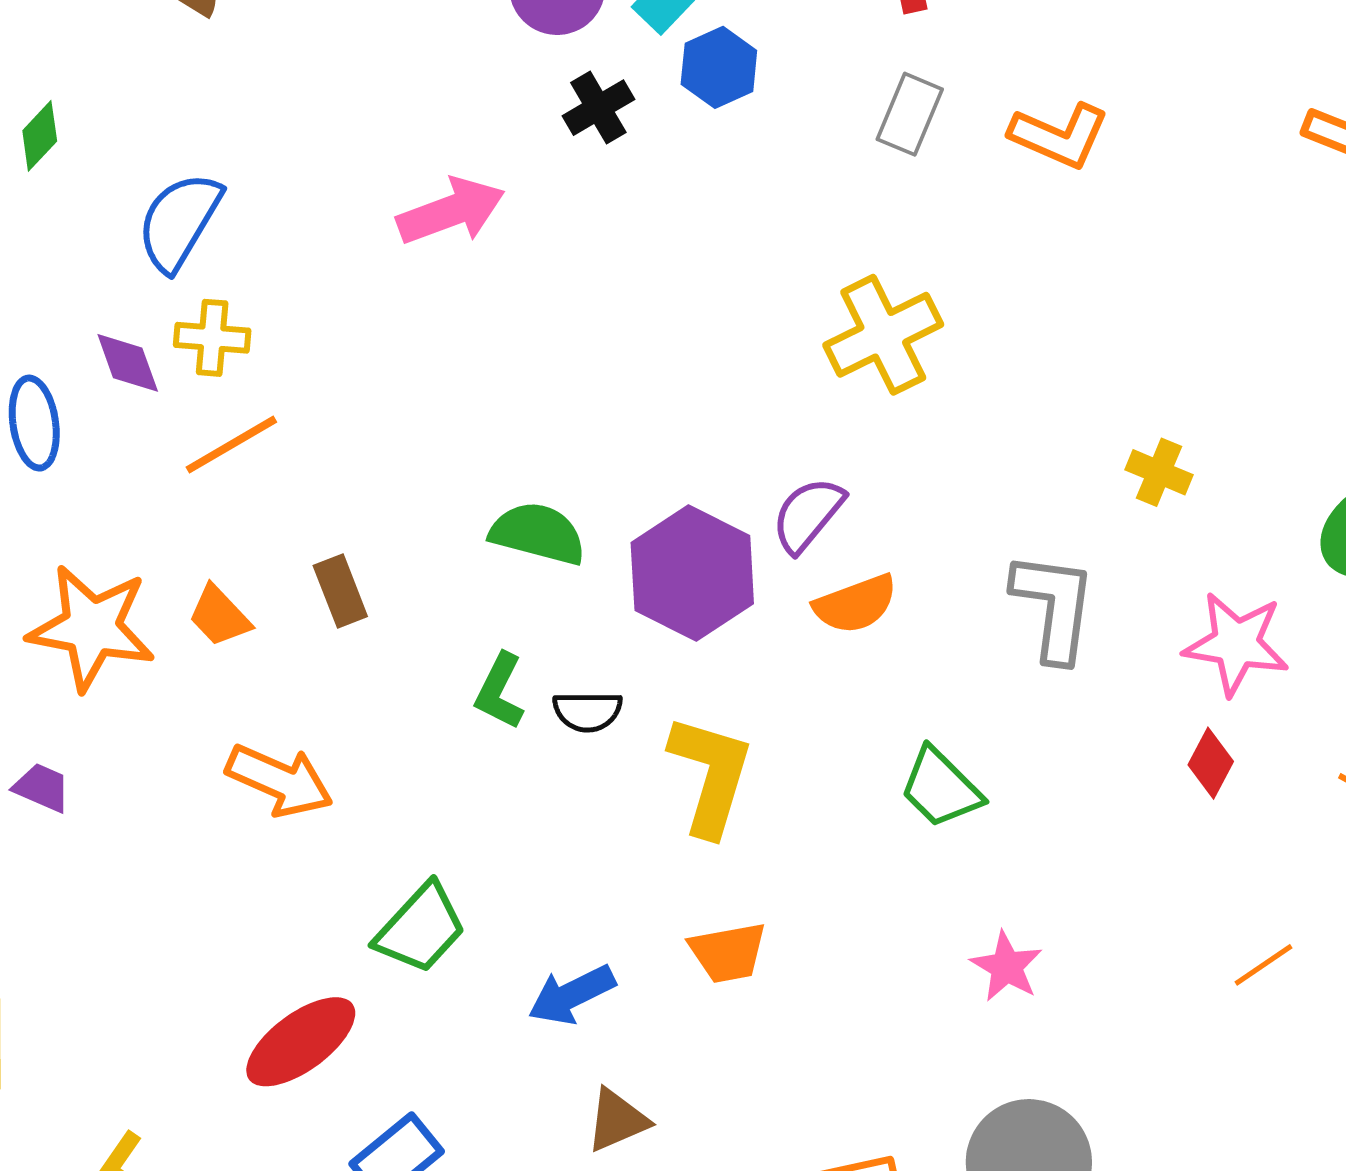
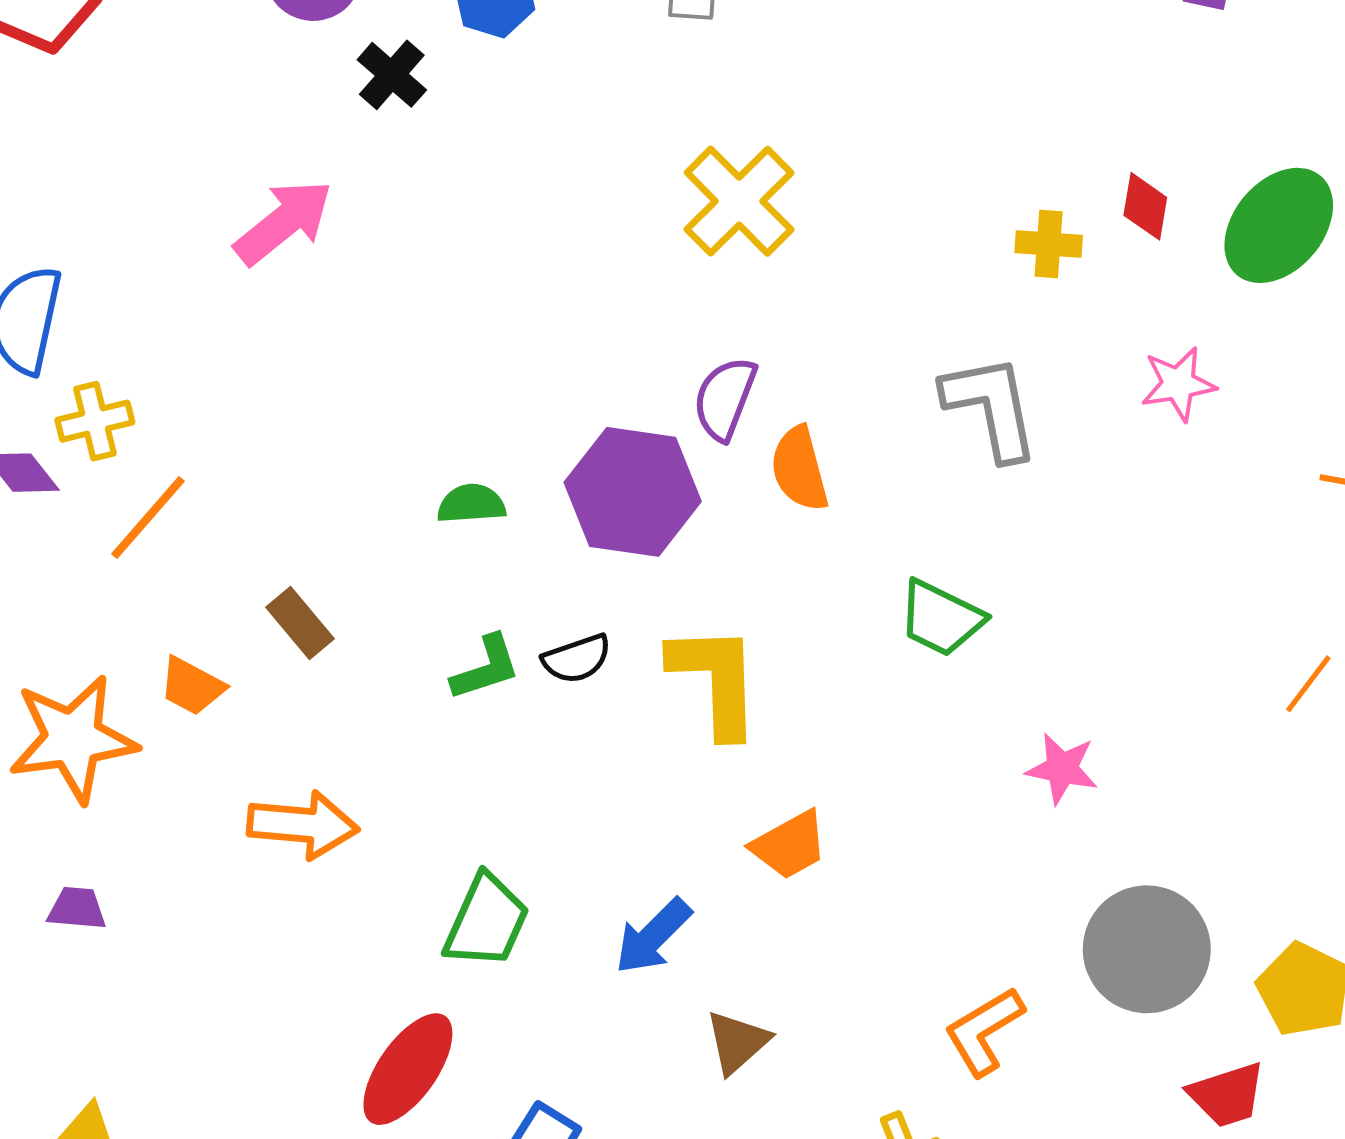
green semicircle: (538, 533) -> (471, 504), size x0.7
orange semicircle: (855, 604) -> (799, 469), turned 114
pink star: (1236, 644) -> (1178, 384), size x0.7
green L-shape: (500, 691) -> (486, 668), turned -116
red diamond: (1211, 763) -> (1145, 206), moved

